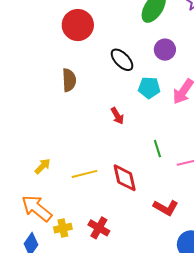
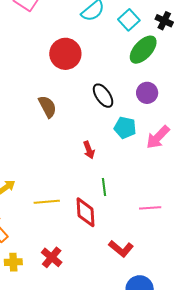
brown semicircle: (69, 80) -> (47, 107), turned -35
green line: (157, 149) -> (104, 187), moved
yellow cross: (63, 228) -> (13, 262), moved

